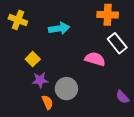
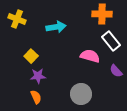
gray circle: (66, 89) -> (81, 94), moved
purple semicircle: (122, 97) -> (116, 71), moved
orange semicircle: (47, 102) -> (36, 97), moved

